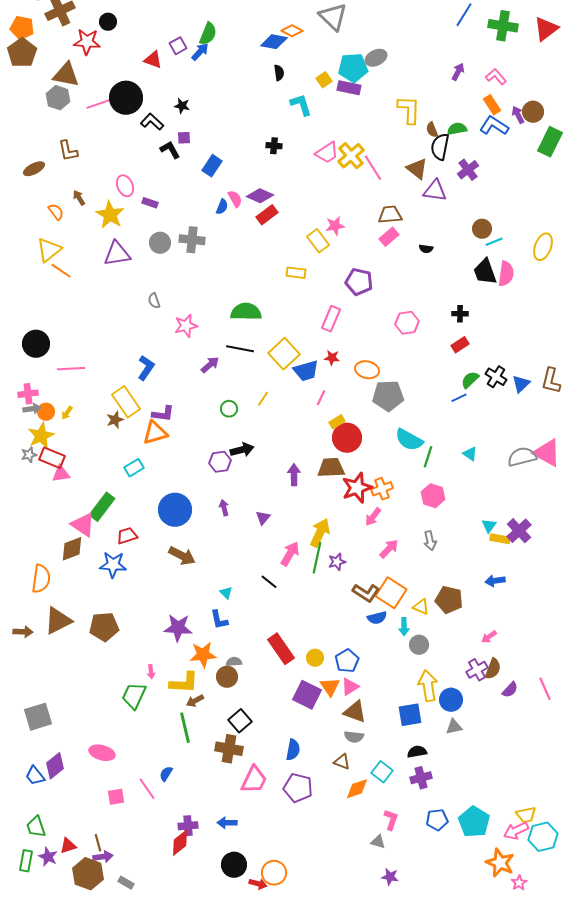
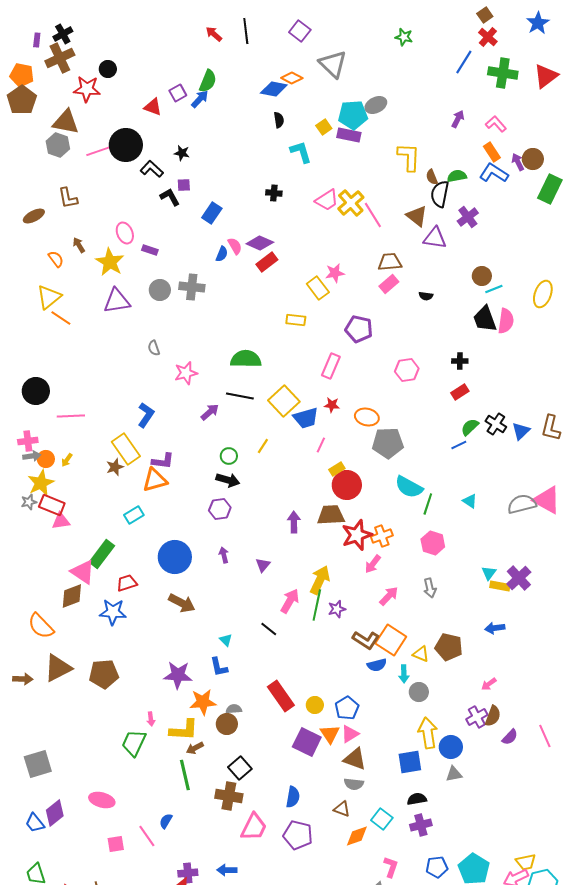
black arrow: (242, 450) -> (228, 480), moved, turned 30
orange semicircle: (41, 579) -> (41, 626), turned 128

